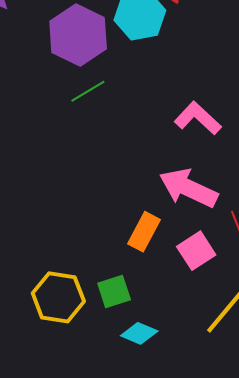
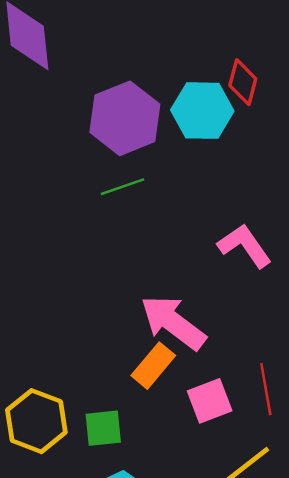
pink arrow: (188, 188) -> (173, 322), moved

